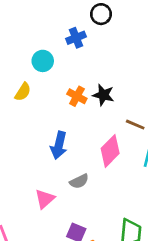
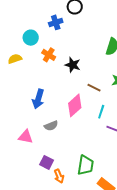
yellow semicircle: (23, 92) -> (15, 59), turned -144
orange cross: (77, 96) -> (49, 55), moved
pink triangle: (45, 199) -> (26, 137), turned 49

